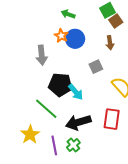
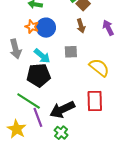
gray square: (96, 67) -> (71, 52), turned 32
cyan arrow: (76, 92) -> (42, 56), moved
purple line: (54, 145) -> (38, 117), moved

